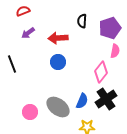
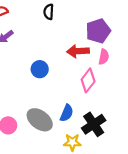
black semicircle: (82, 21) -> (49, 12), moved
red arrow: (58, 38) -> (78, 51), moved
black cross: (106, 99) -> (94, 124), moved

